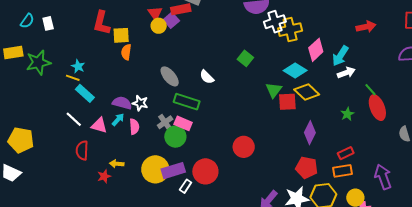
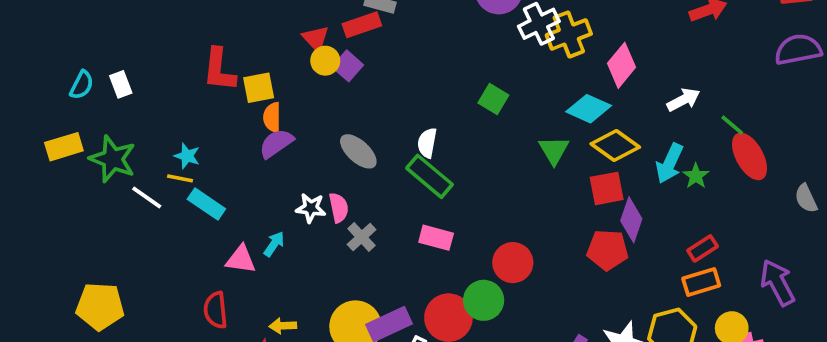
purple square: (171, 20) -> (348, 66), moved
cyan arrow: (340, 56) -> (670, 163), moved
green star: (38, 63) -> (113, 159), turned -30
white semicircle: (207, 77) -> (427, 143), turned 63
green rectangle: (187, 102) -> (429, 176), moved, turned 30
red square: (287, 102) -> (607, 188), moved
purple semicircle: (122, 103) -> (276, 143), moved, turned -42
white line: (74, 119) -> (147, 198), moved
pink rectangle: (183, 123) -> (436, 238), moved
pink semicircle: (134, 127) -> (339, 208), moved
green circle: (175, 137) -> (484, 300), moved
red pentagon: (307, 168) -> (608, 250), moved

